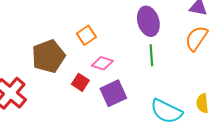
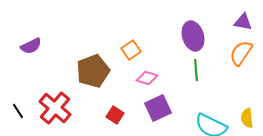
red square: (80, 82) -> (115, 115), moved

